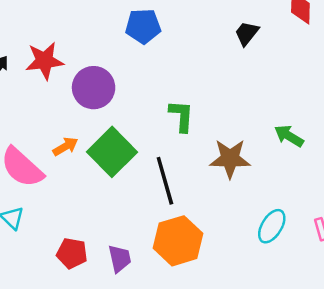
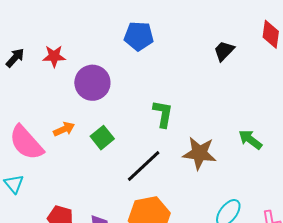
red star: (44, 61) -> (54, 56), size x0.7
green square: (112, 152) -> (102, 138), size x0.6
black line: (165, 181) -> (144, 166), turned 57

